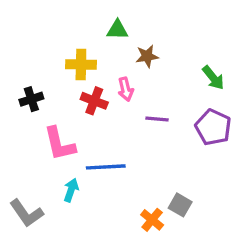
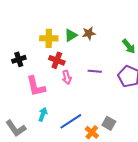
green triangle: (117, 30) -> (71, 35), moved, turned -32
pink arrow: (126, 89) -> (67, 77), moved
blue line: (106, 167) -> (71, 121), moved, turned -30

